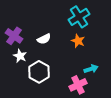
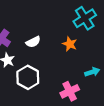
cyan cross: (79, 17) -> (85, 18), moved
cyan arrow: (91, 69) -> (92, 72), moved

